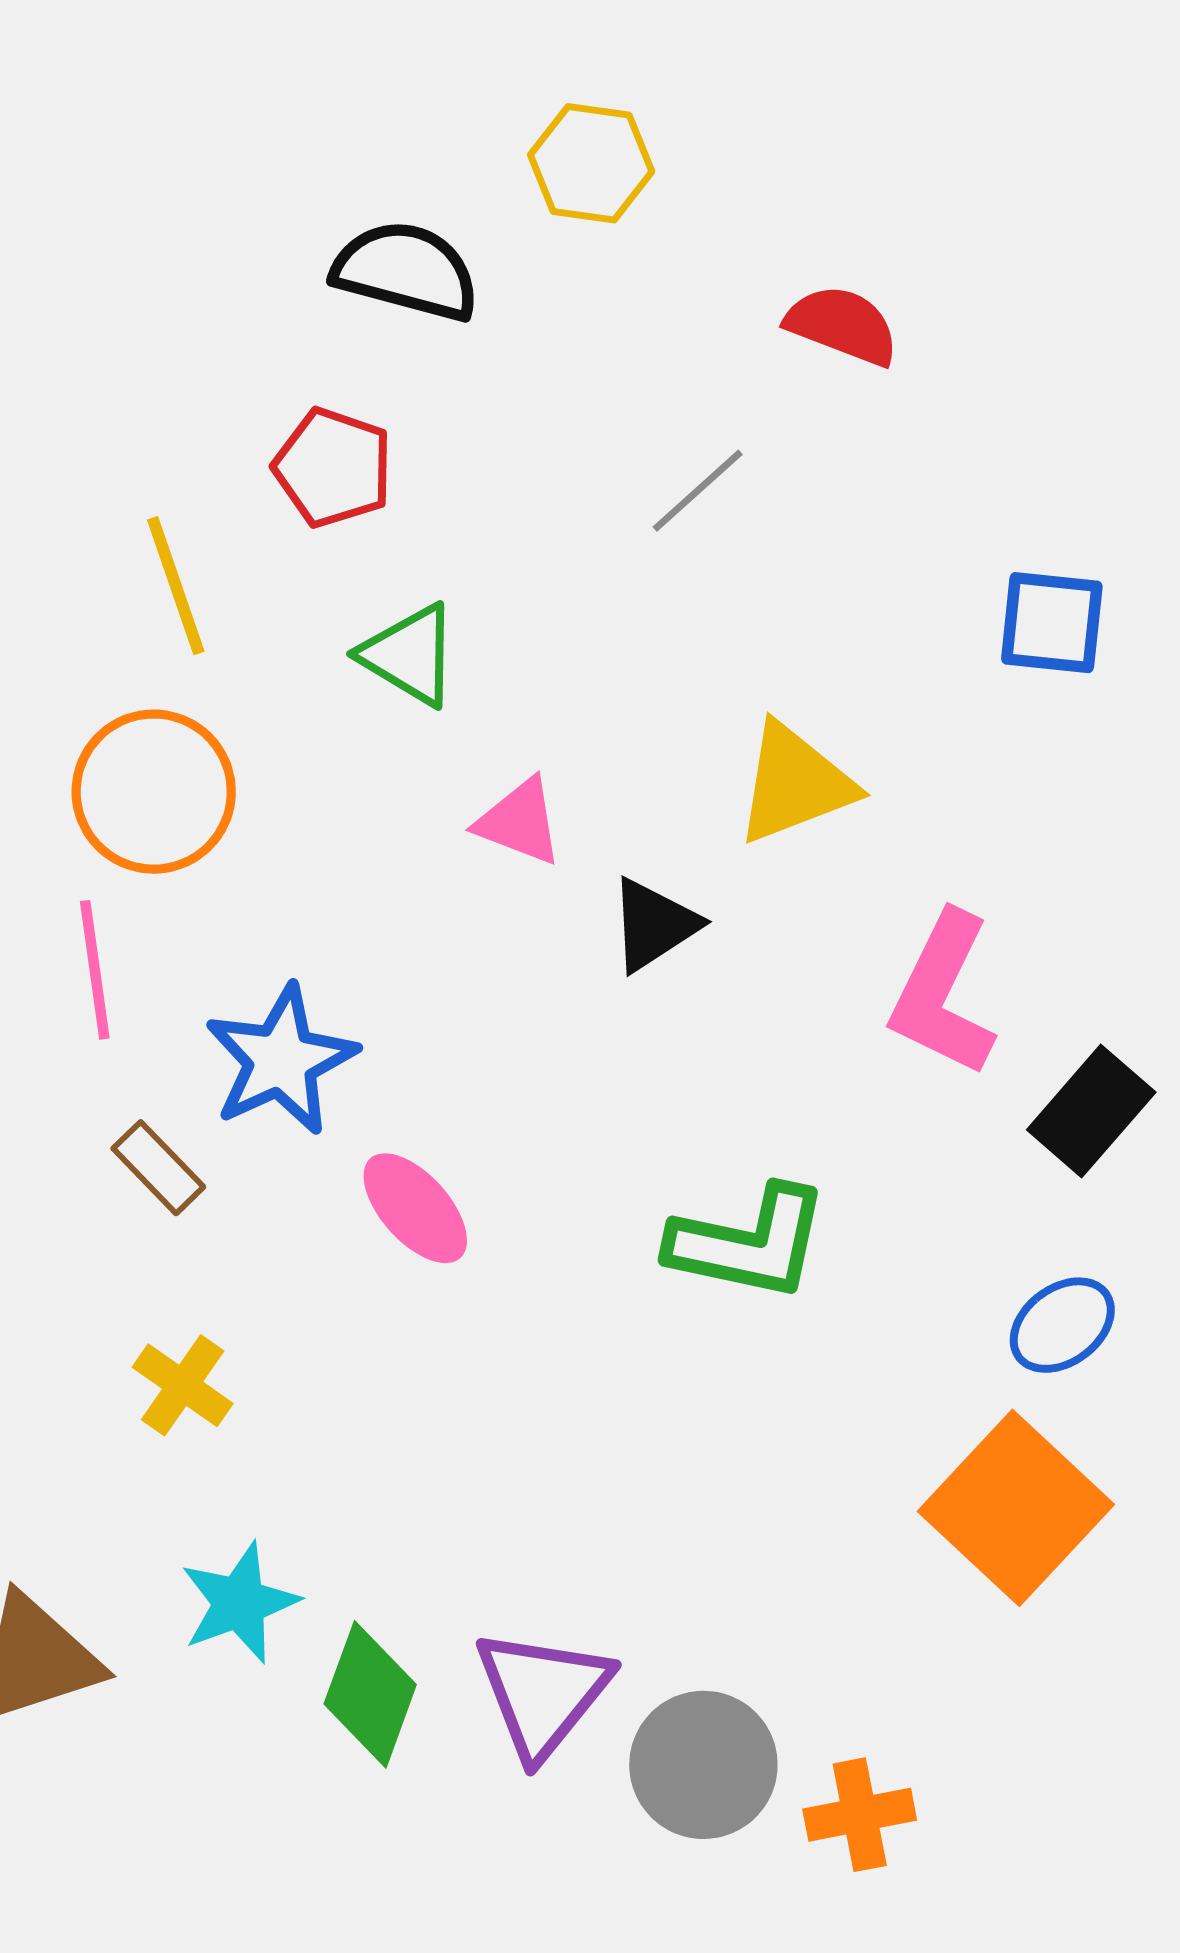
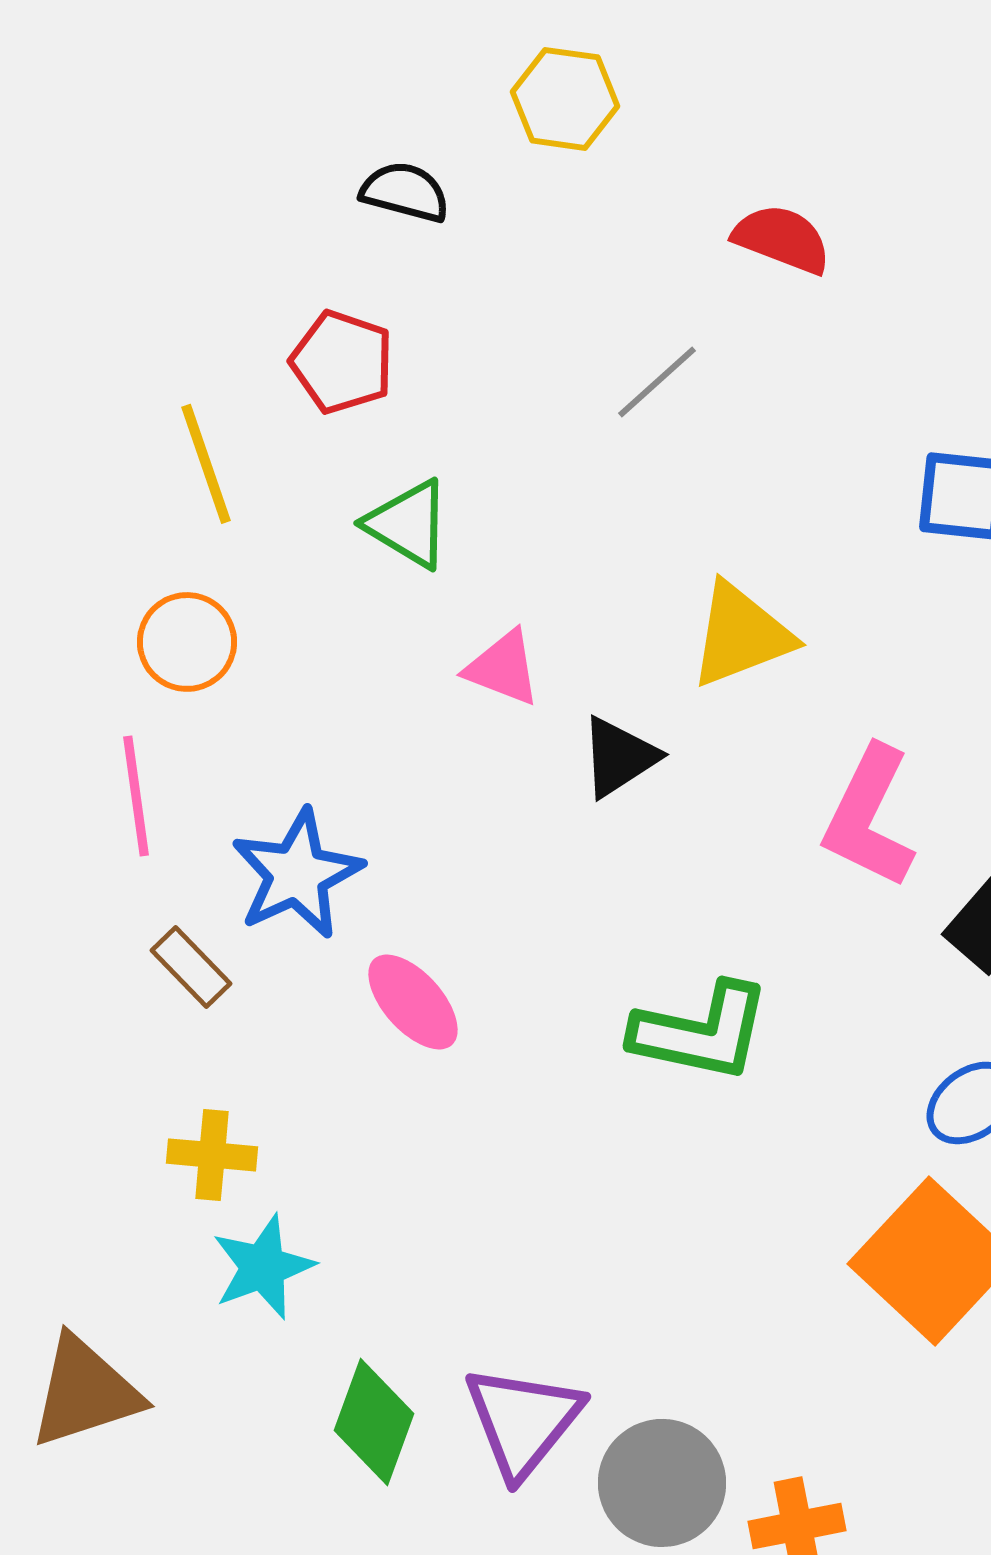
black semicircle: (406, 271) -> (405, 192), size x0.7
orange circle: (154, 792) -> (187, 642), size x0.7
yellow cross: (183, 1385) -> (212, 1155), turned -30
cyan star: (239, 1603) -> (263, 1267), moved

